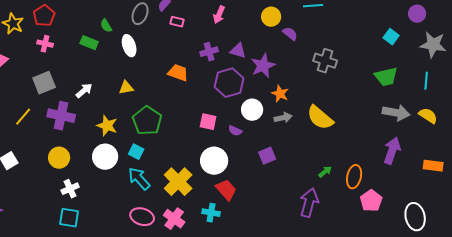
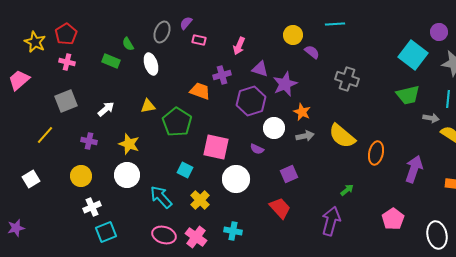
pink arrow: (219, 15) -> (239, 46), moved
cyan square: (391, 37) -> (413, 55), size x1.8
purple cross: (209, 52) -> (222, 75), moved
gray arrow: (396, 113) -> (431, 118), moved, size x0.6
purple cross: (61, 116) -> (89, 141), moved, size x0.6
green pentagon: (147, 121) -> (177, 122), moved
pink square: (208, 122) -> (216, 147), moved, size x1.5
cyan square: (136, 152) -> (185, 170), moved
orange ellipse: (354, 177) -> (376, 153), moved
yellow cross: (178, 182) -> (200, 200), size x0.7
red trapezoid: (226, 190) -> (280, 208), moved
cyan square: (69, 218) -> (106, 232), moved, turned -30

